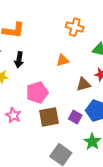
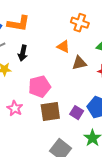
orange triangle: (63, 60) -> (63, 47), moved, turned 40
brown triangle: (83, 84) -> (79, 63), moved

